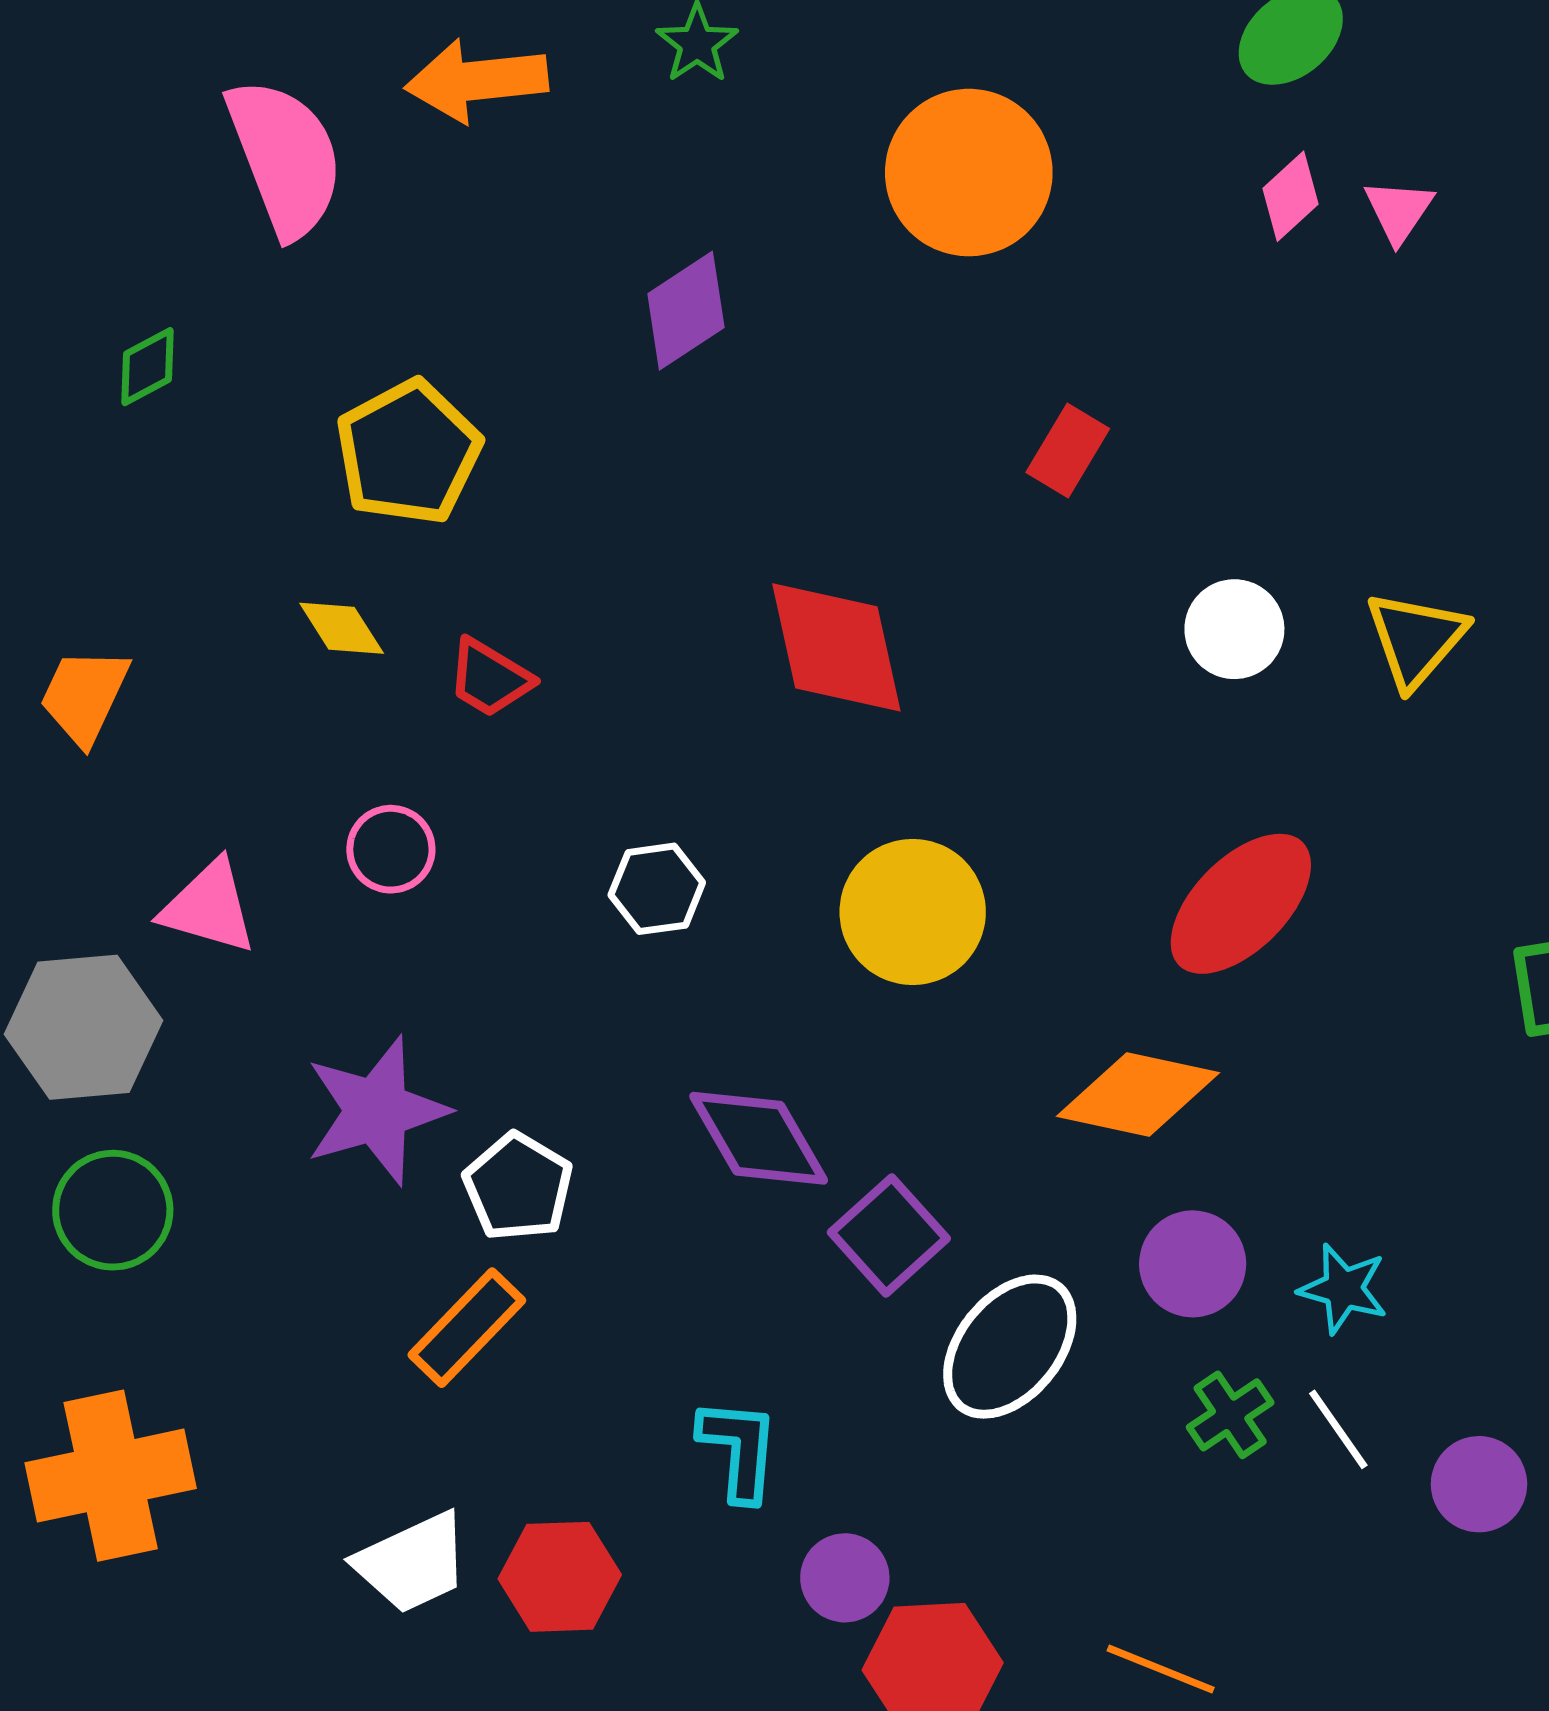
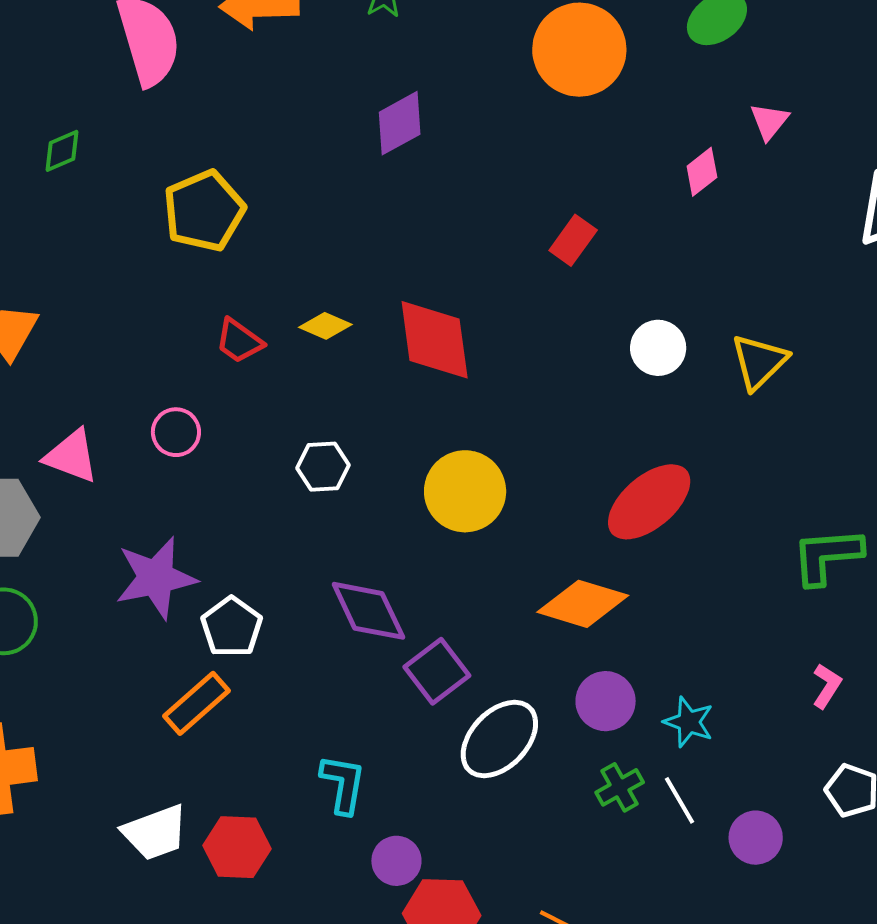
orange circle: (969, 173) -> (579, 50), moved
pink diamond: (1290, 196) -> (702, 172), moved
purple diamond: (686, 311) -> (400, 123), moved
yellow diamond: (342, 628) -> (325, 326), moved, turned -39

